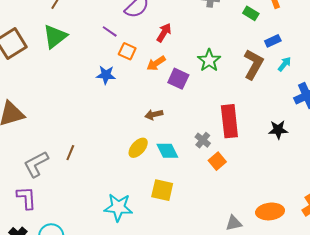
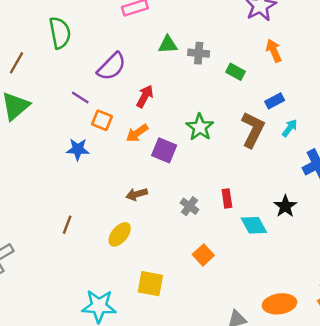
green rectangle: (251, 13) -> (235, 72), moved
red rectangle: (229, 121) -> (227, 198), size x0.5
black star: (278, 130) -> (285, 206), turned -30
gray cross: (203, 140) -> (189, 206), moved
cyan diamond: (167, 151) -> (254, 225), moved
brown line: (70, 153) -> (67, 225), moved
orange square: (217, 161) -> (203, 255), moved

